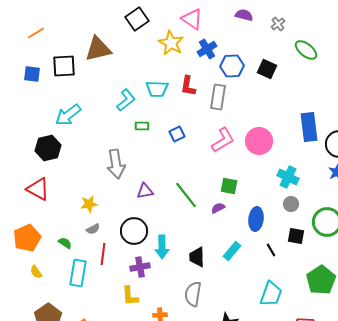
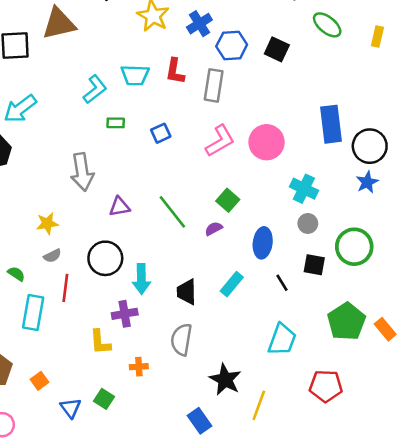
green square: (229, 186) -> (228, 200), turned 30
purple cross: (140, 267) -> (125, 314), moved

